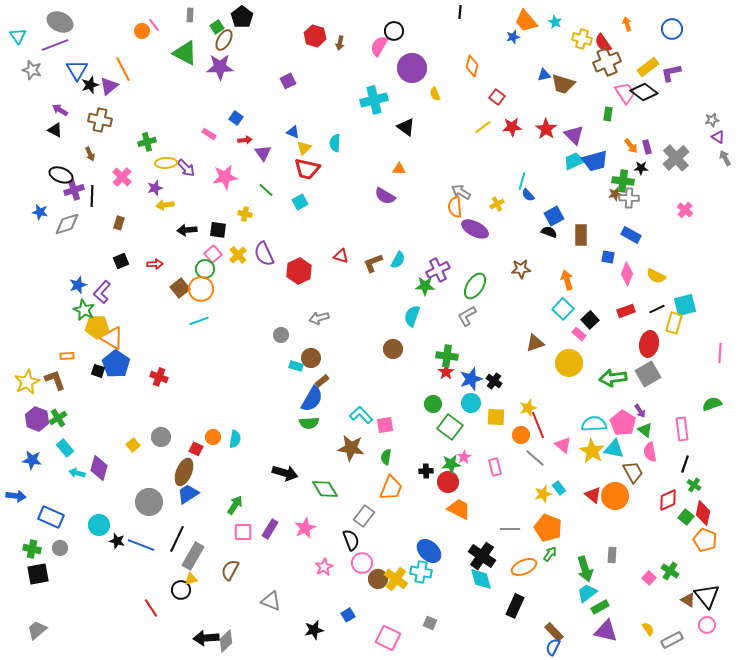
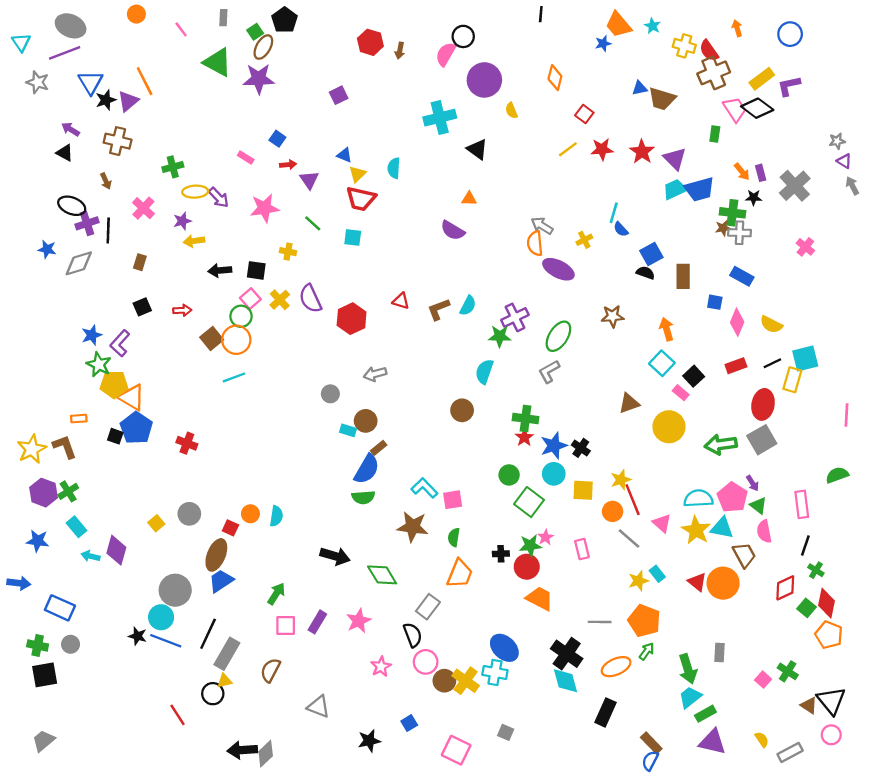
orange circle: (142, 31) -> (136, 14), moved
cyan square: (300, 202) -> (353, 237), turned 35
cyan circle: (99, 525) -> (161, 617), moved

